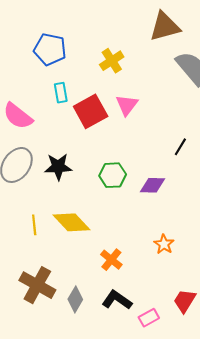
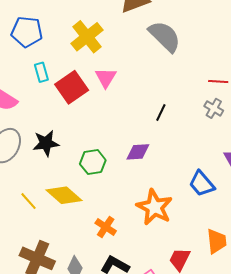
yellow cross: (112, 61) -> (87, 37), size x1.4
green hexagon: (113, 175) -> (93, 162), moved
yellow line: (34, 225) -> (28, 201), turned -30
orange star: (164, 244) -> (154, 207), size x1.8

